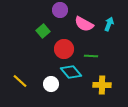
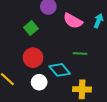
red circle: (64, 49) -> (33, 58), moved
yellow cross: (102, 85) -> (82, 89), moved

